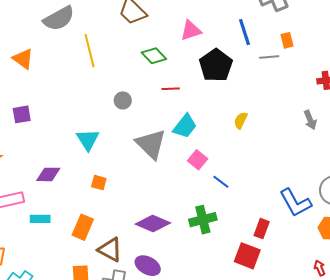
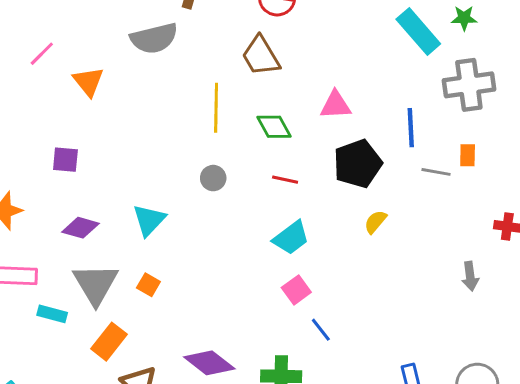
yellow line: (90, 51) -> (216, 108), moved
yellow semicircle: (241, 120) -> (375, 222), moved
gray triangle: (151, 144) -> (96, 284), moved
purple diamond: (48, 174) -> (80, 228), moved

